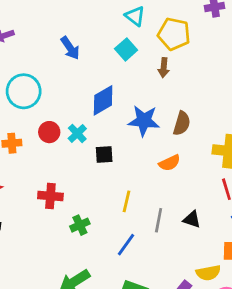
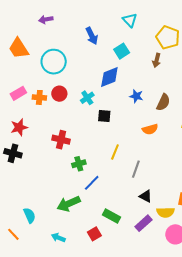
cyan triangle: (135, 16) -> (130, 20), moved
cyan square: (126, 49) -> (122, 51), moved
blue star: (144, 121) -> (136, 96), size x0.6
red circle: (49, 132) -> (59, 94), moved
black triangle: (192, 219) -> (146, 196), moved
blue line: (126, 245) -> (92, 183), moved

